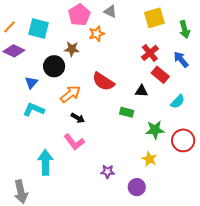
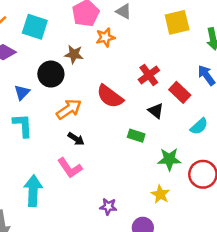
red cross: (150, 53) -> (149, 75), moved
black triangle: (141, 91) -> (156, 111), turned 32
cyan L-shape: (34, 110) -> (23, 125), turned 60

